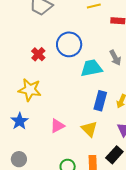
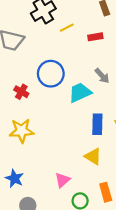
blue star: (20, 121) -> (14, 178), moved
pink triangle: (57, 126) -> (62, 180), moved

